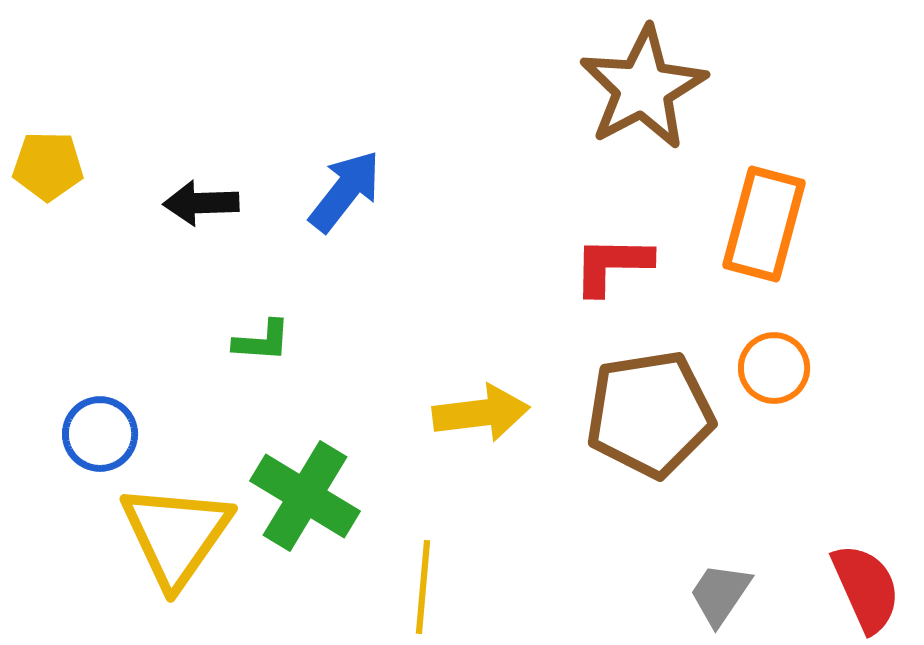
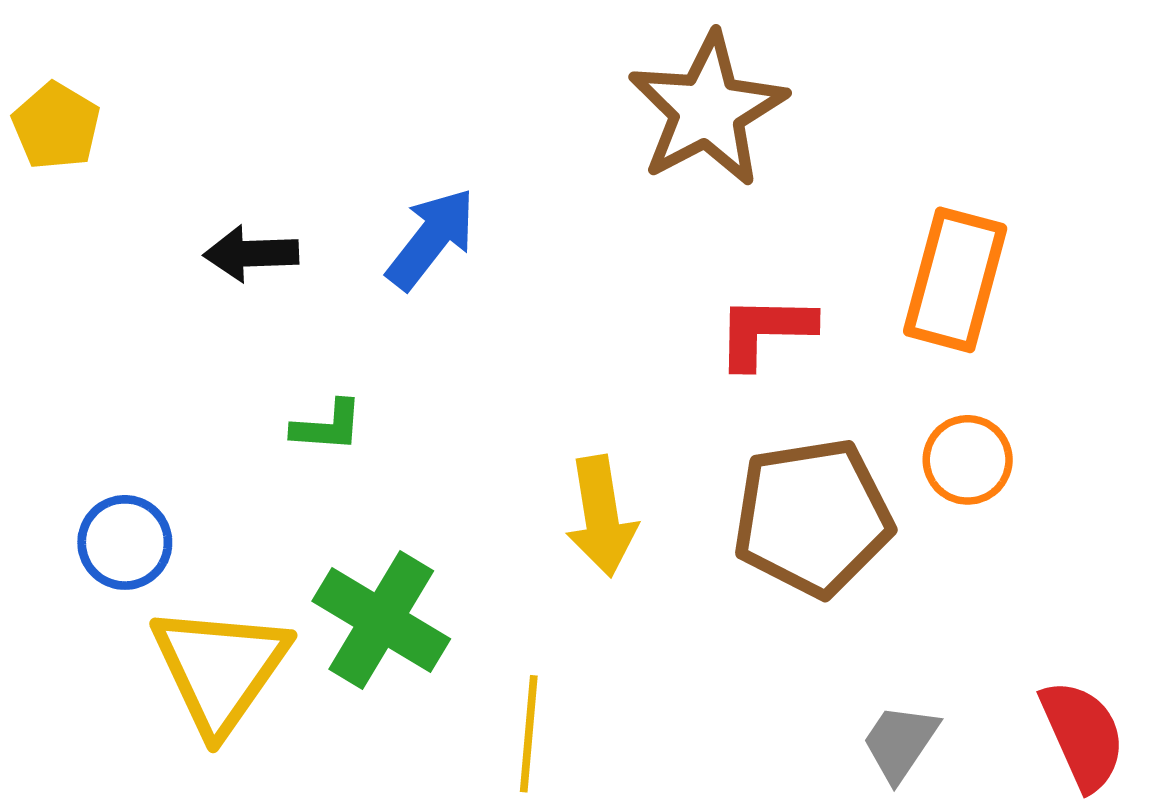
brown star: (643, 88) -> (708, 110), moved
yellow pentagon: (48, 166) -> (56, 126), moved, turned 30
yellow arrow: (481, 413) -> (601, 516), turned 88

